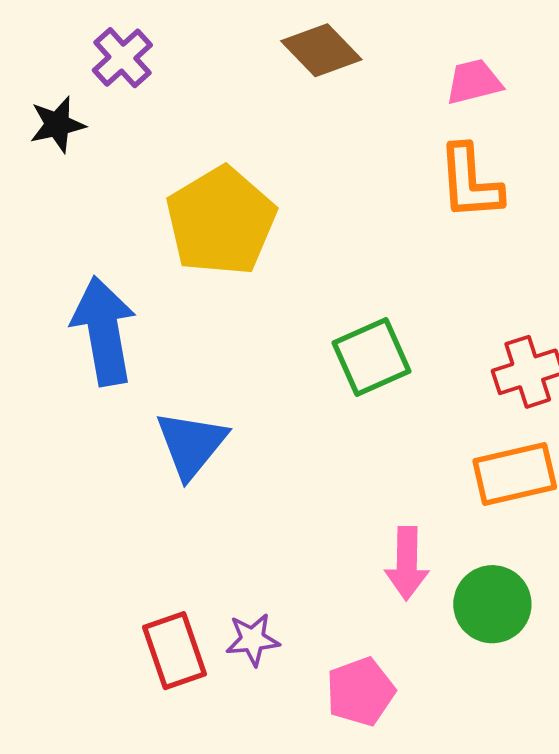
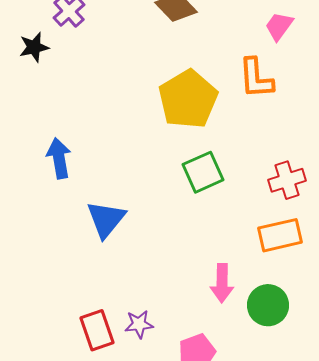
pink trapezoid: (474, 82) -> (279, 26), moved, turned -40
yellow pentagon: (221, 221) -> (188, 99), moved
blue arrow: (104, 331) -> (59, 158), size x0.7

